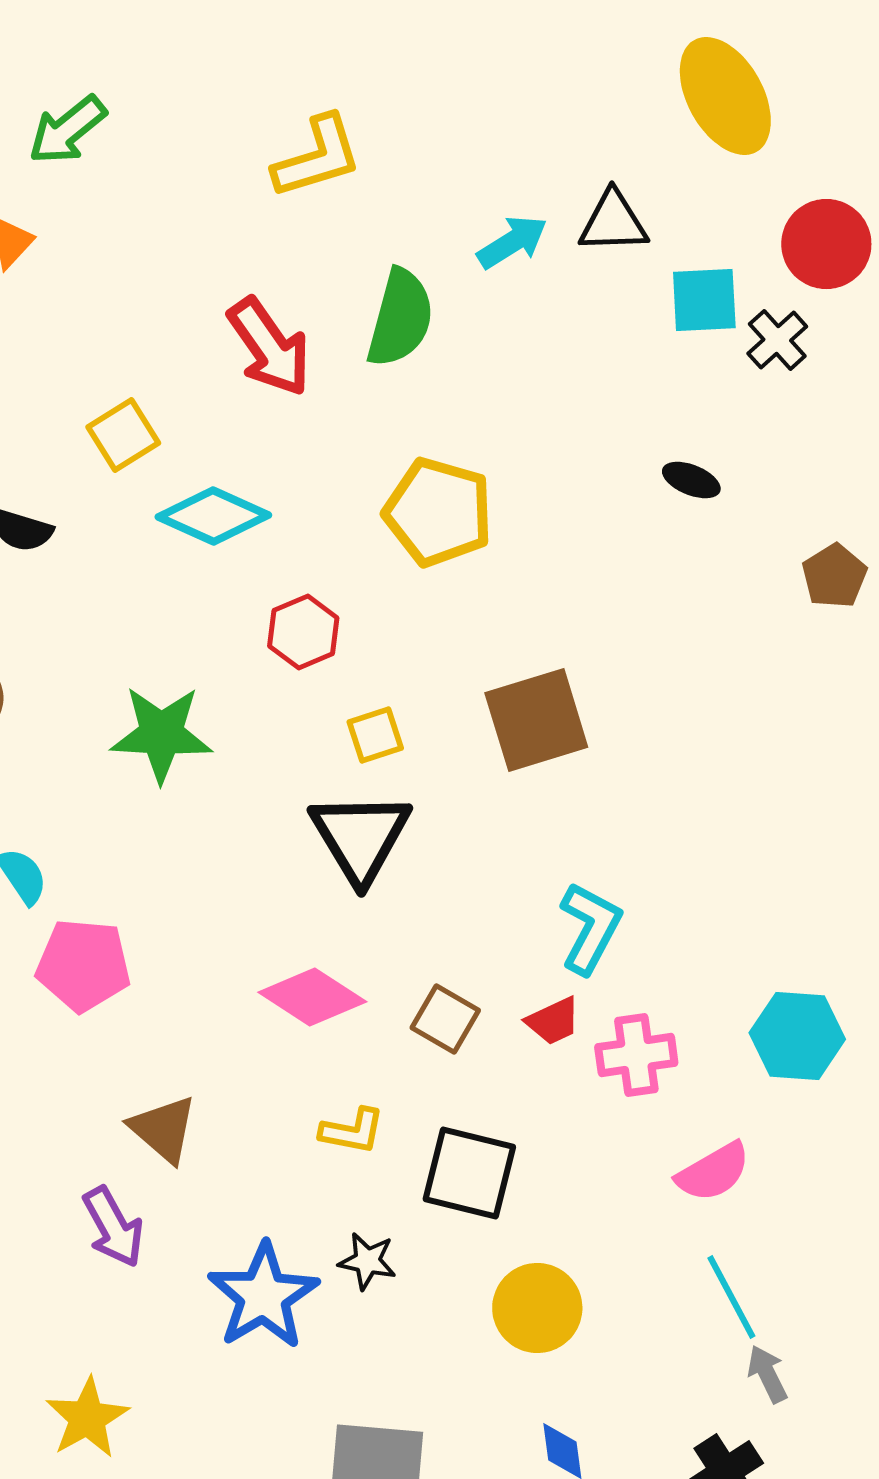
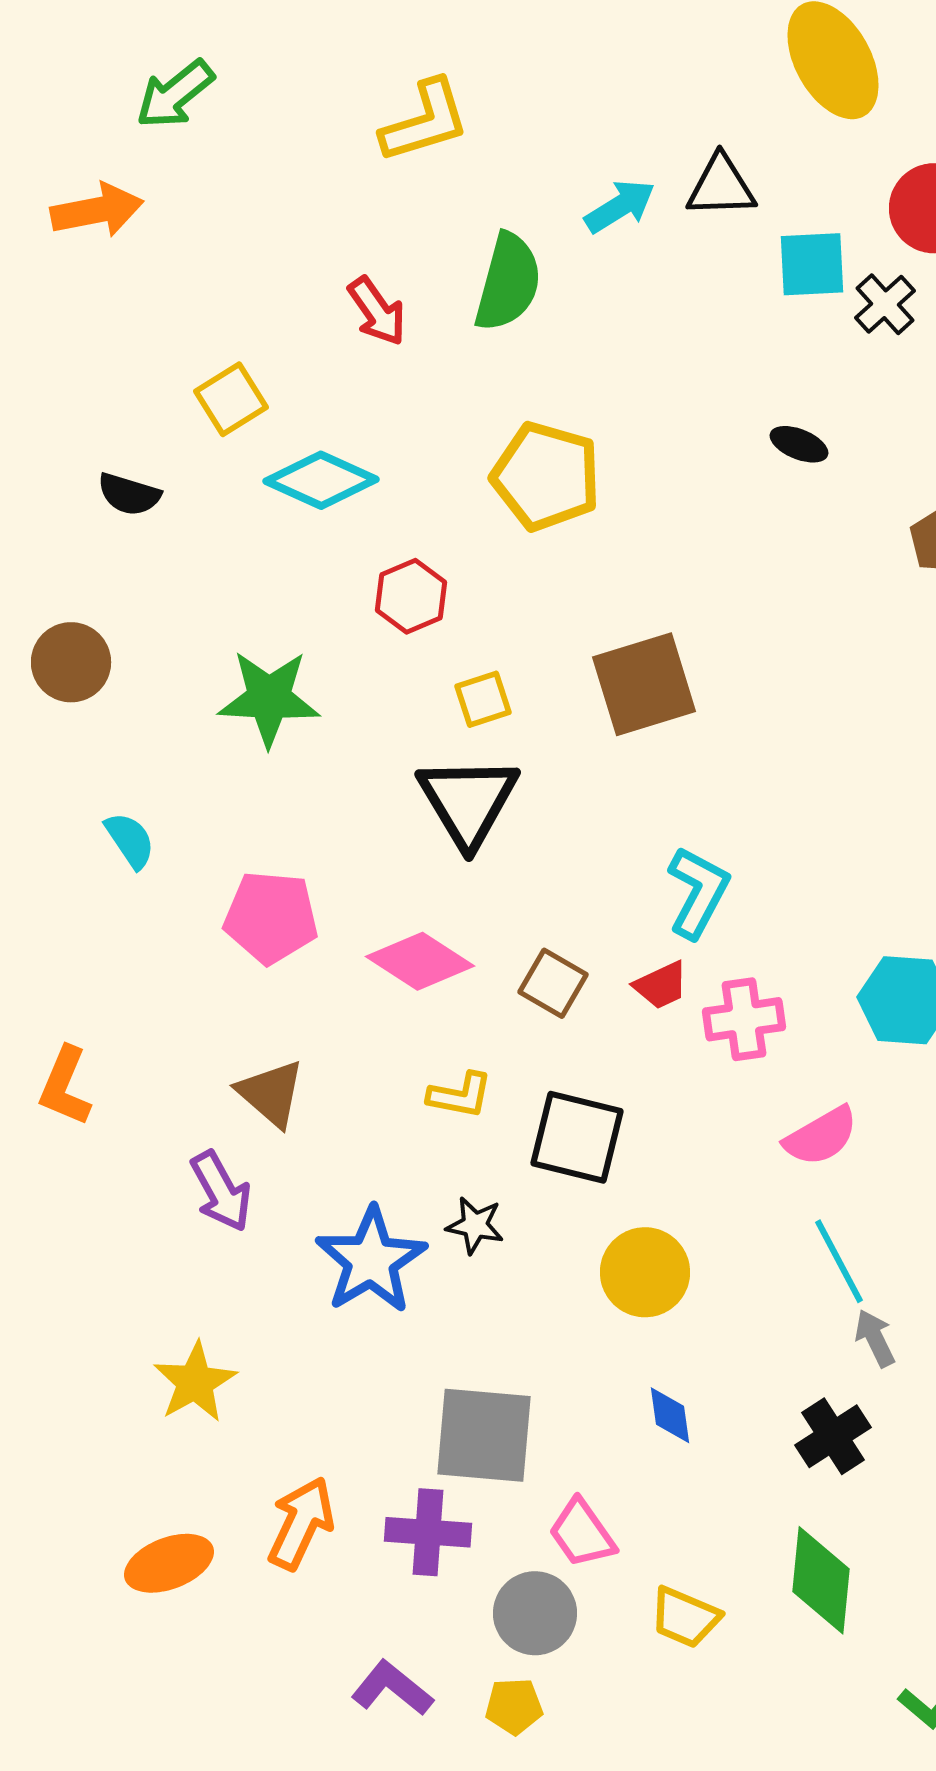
red arrow: (269, 347) -> (377, 311), size x0.7
pink pentagon: (83, 965) -> (271, 917), moved

